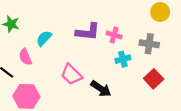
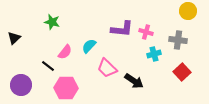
cyan semicircle: (44, 38) -> (89, 46), moved
pink semicircle: (25, 57) -> (65, 52), turned -119

